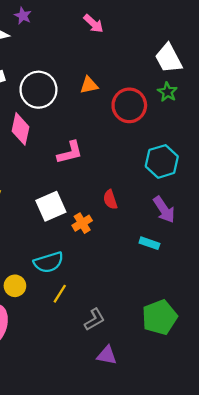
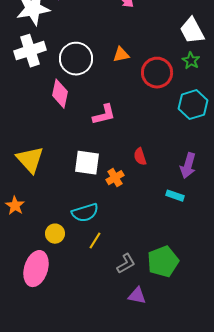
cyan hexagon: (162, 161) -> (193, 105), moved
white square: (51, 206) -> (87, 163), turned 32
purple arrow: (164, 210) -> (188, 166), turned 50
green pentagon: (160, 317) -> (163, 262), moved

